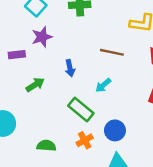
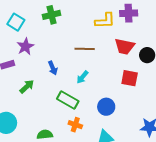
blue circle: (115, 130) -> (106, 107), moved
orange cross: (85, 140) -> (75, 125), turned -32

